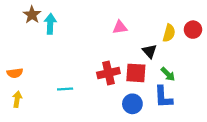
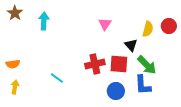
brown star: (32, 15) -> (15, 13), moved
pink triangle: (120, 27) -> (105, 24), turned -48
green arrow: (168, 74) -> (147, 65), size x1.5
cyan line: (65, 89) -> (57, 78), turned 40

